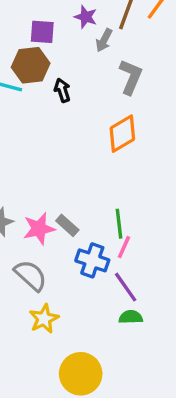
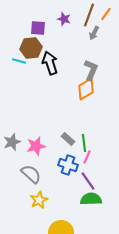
gray arrow: (104, 40) -> (94, 33), moved
gray L-shape: (131, 77) -> (91, 70), moved
black arrow: (62, 90) -> (50, 63), size x1.6
gray rectangle: (67, 225) -> (68, 139), moved
green semicircle: (131, 317) -> (91, 199), size x1.5

